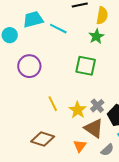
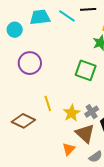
cyan line: (58, 29) -> (67, 16), moved
brown diamond: (43, 139) -> (23, 121), moved

